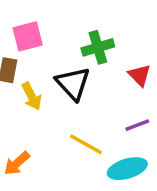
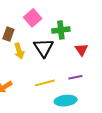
pink square: (28, 36) -> (33, 18), moved, turned -36
yellow line: (86, 144) -> (45, 83), turned -54

